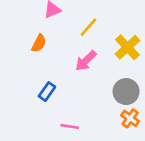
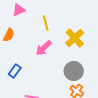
yellow line: (89, 27) -> (46, 23), turned -56

